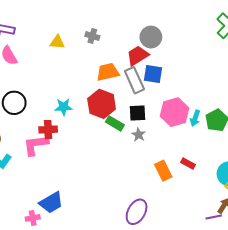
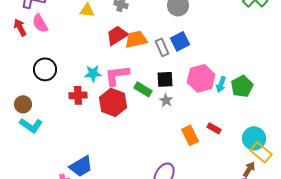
red trapezoid: (138, 56) -> (117, 35), moved
blue square: (153, 74) -> (180, 41), turned -36
gray rectangle: (134, 80) -> (162, 47), size x0.7
red hexagon: (102, 104) -> (113, 102), moved
pink L-shape: (36, 145) -> (117, 75), moved

